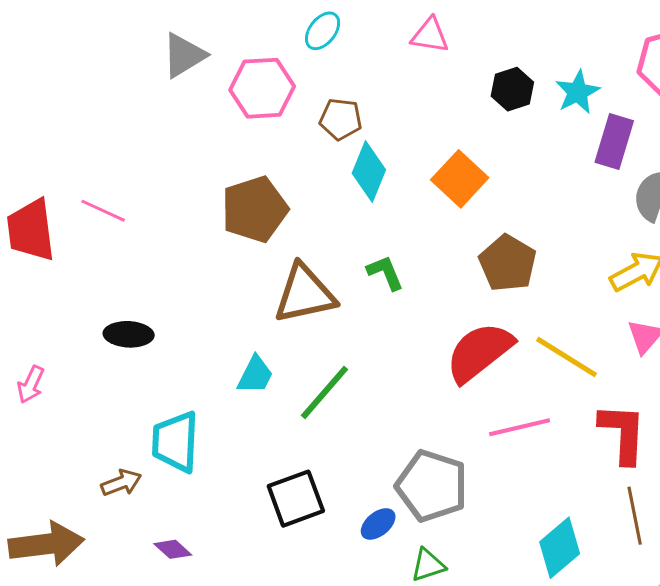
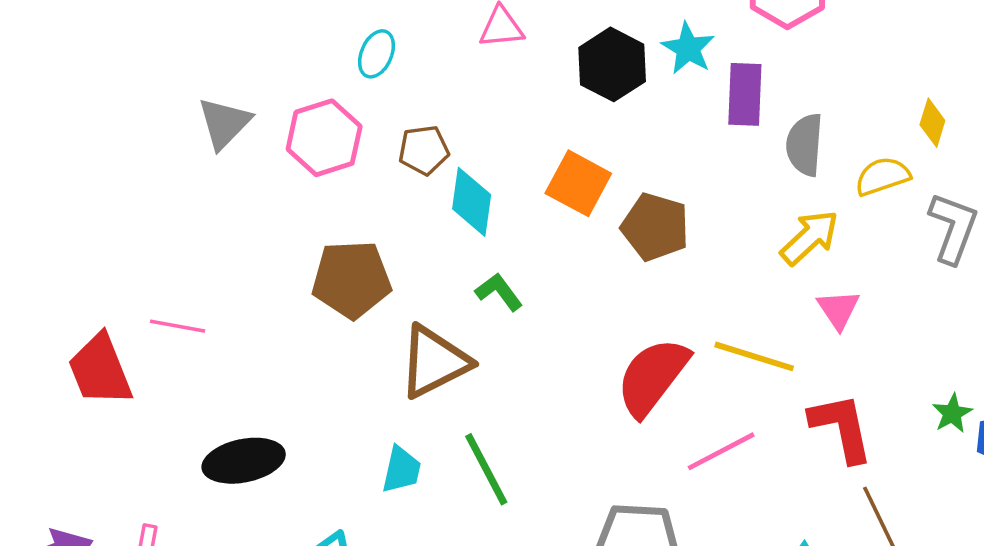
black hexagon: (512, 89) -> (612, 64), size x1.4
brown pentagon: (255, 209) -> (352, 279), turned 30
brown pentagon: (508, 263) -> (655, 227), moved
green L-shape: (385, 273) -> (499, 292), moved
black ellipse: (129, 334) -> (244, 461), size x1.4
green line: (324, 392) -> (486, 469), turned -54

